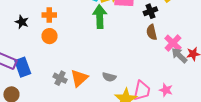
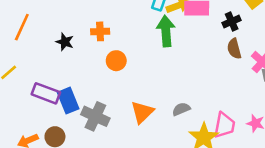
orange circle: (50, 36) -> (116, 61), moved
gray semicircle: (109, 77) -> (181, 109), turned 144
gray cross: (60, 78) -> (95, 116), moved, size x1.5

